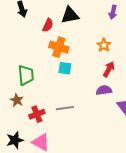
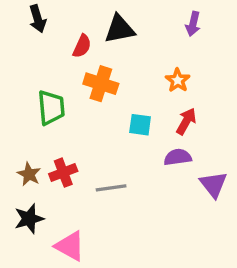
cyan square: (65, 68) -> (140, 125), moved
green trapezoid: (26, 75) -> (51, 108), moved
red cross: (37, 114) -> (63, 173), moved
black star: (15, 140) -> (29, 219), moved

